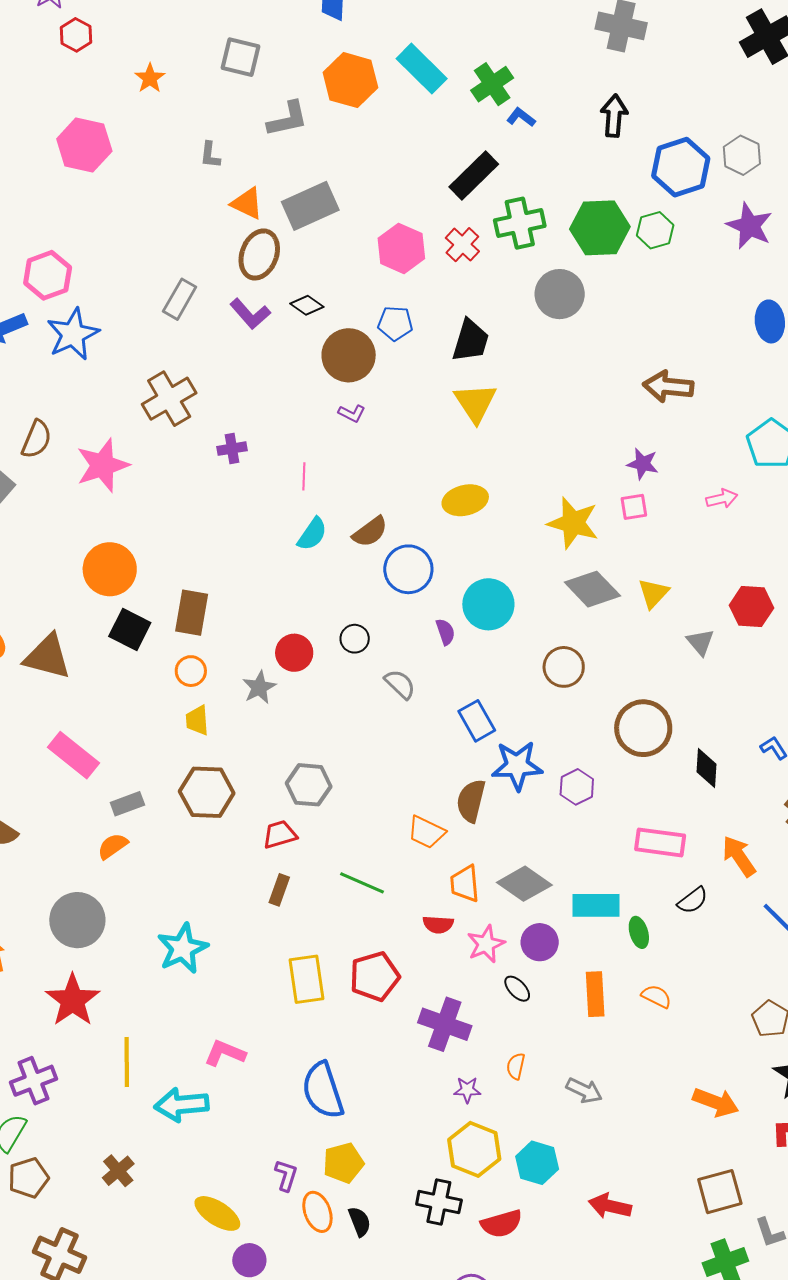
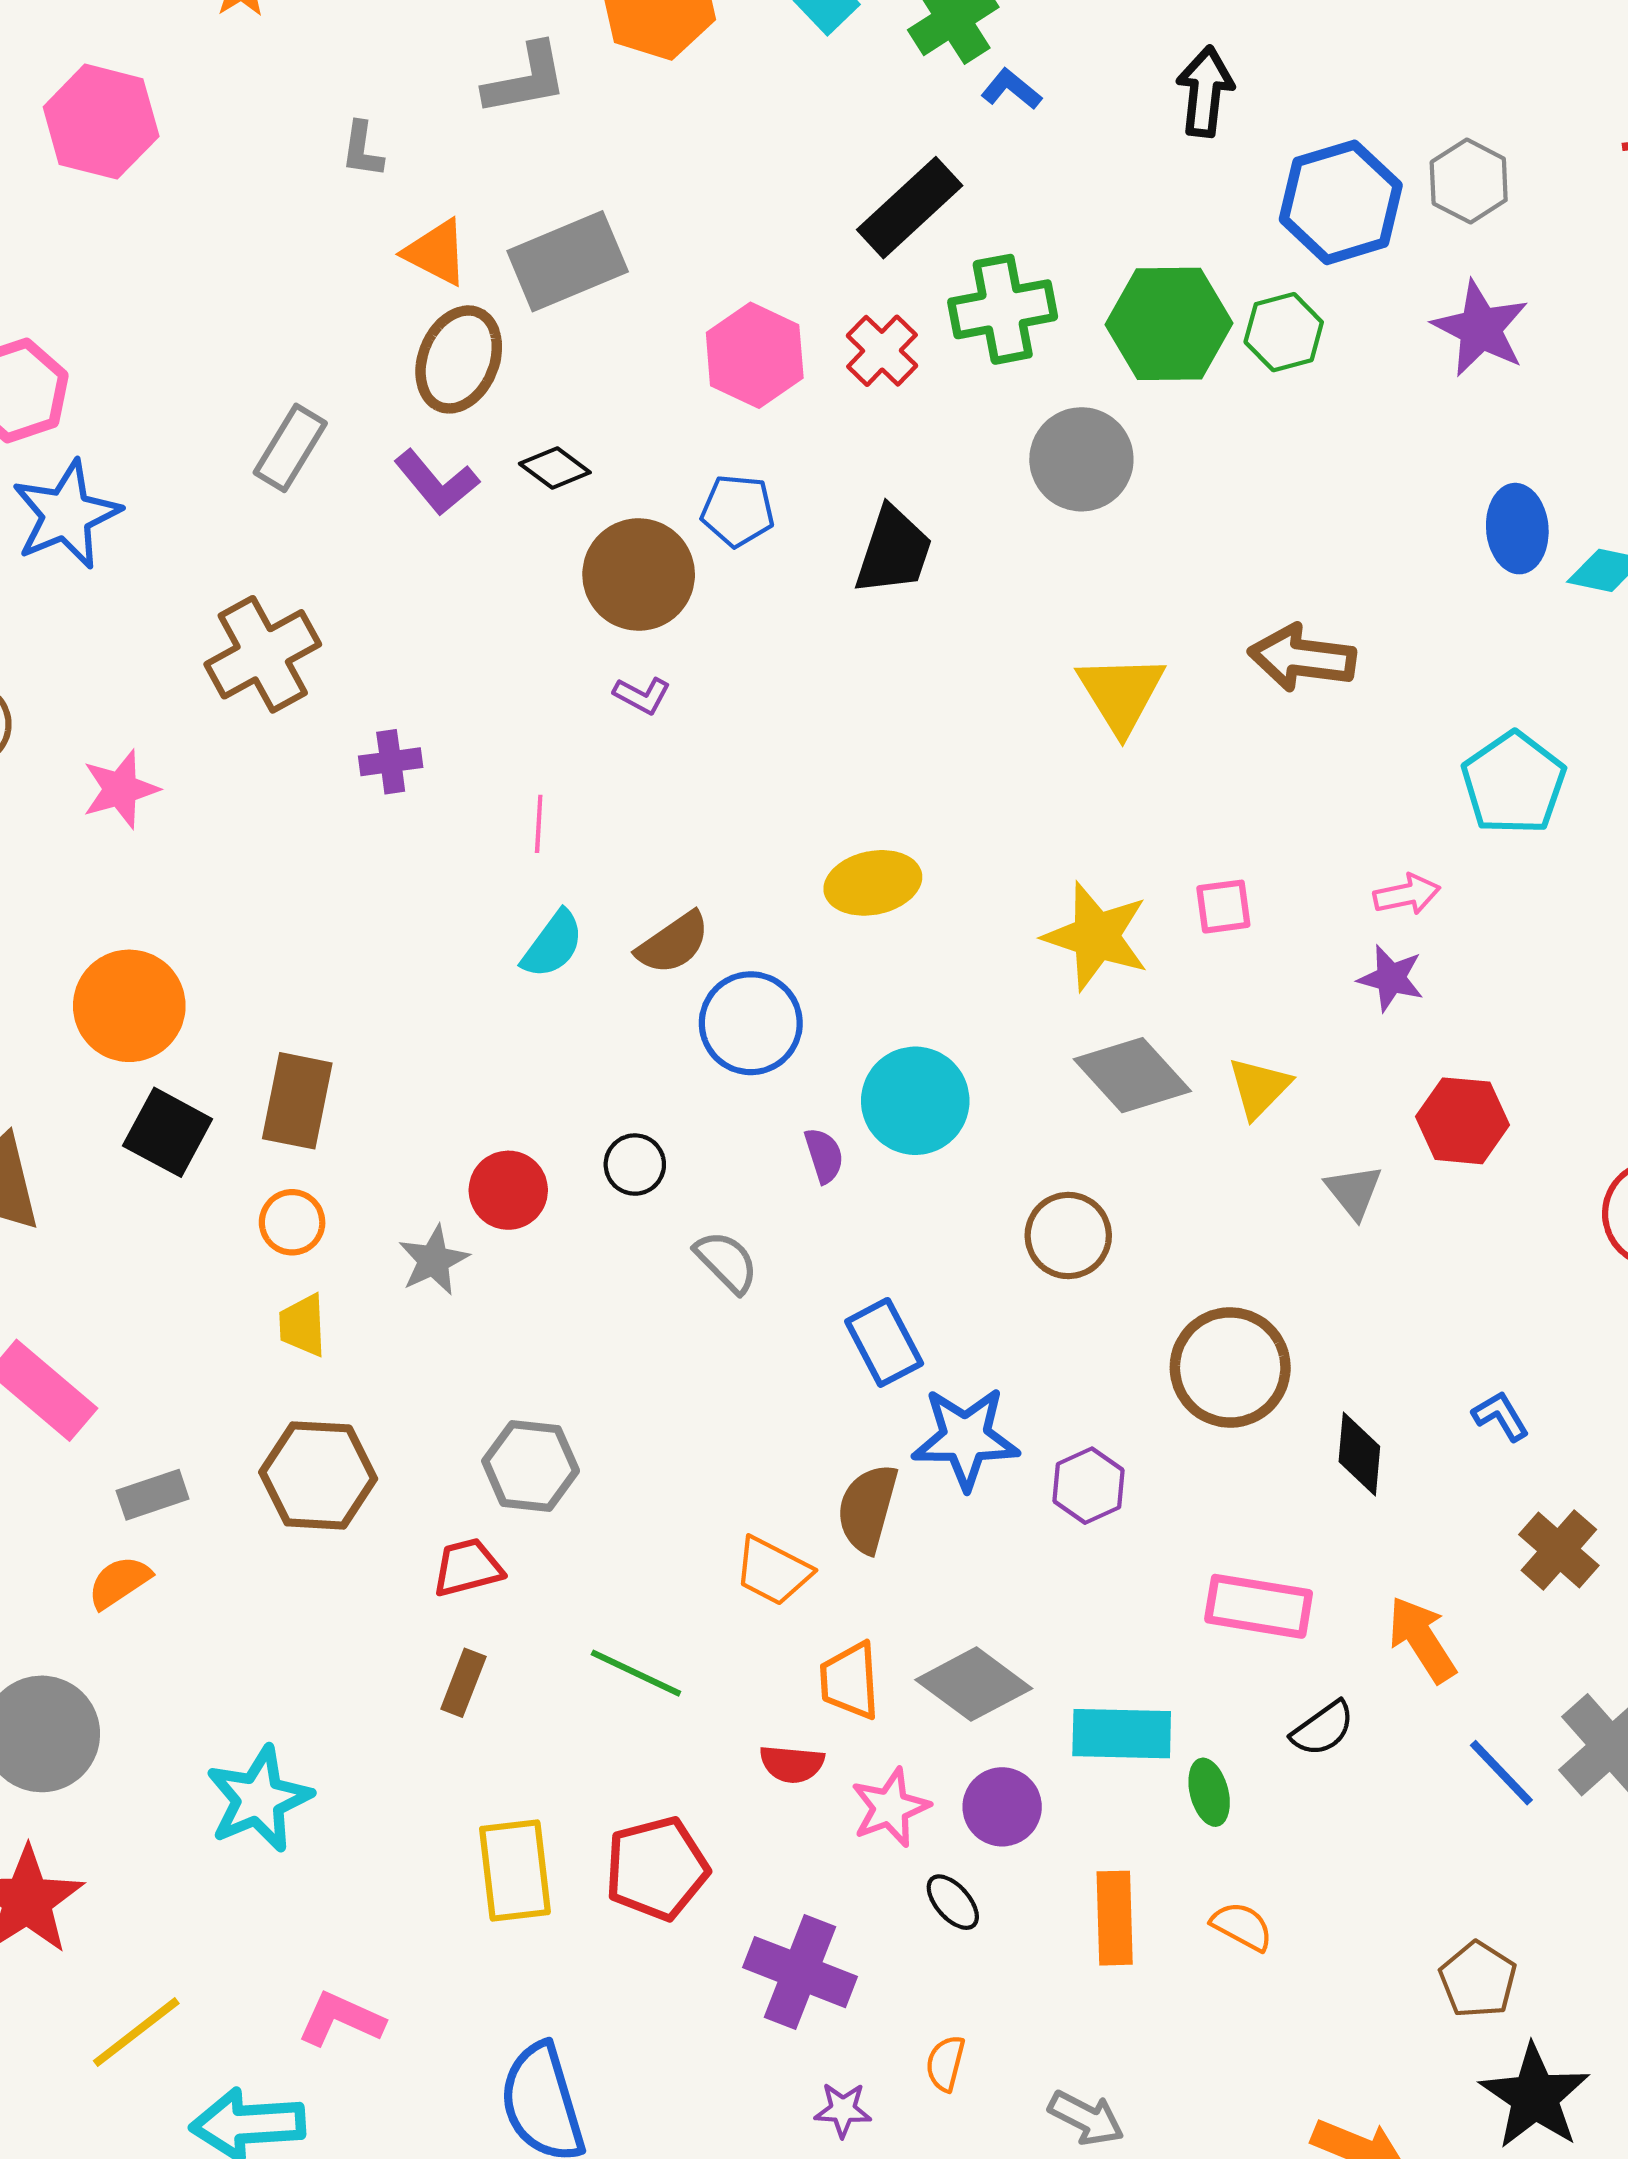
yellow triangle: (475, 403) -> (1121, 694), moved
purple star: (643, 464) -> (1391, 978), moved
pink star: (103, 465) -> (120, 789), size x0.7
yellow line: (127, 1062) -> (136, 2032), turned 51

